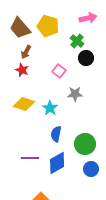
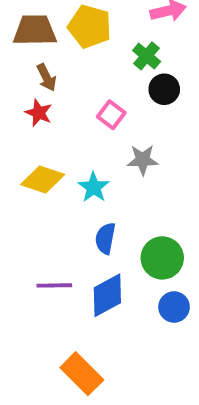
brown trapezoid: (20, 28) -> (35, 30), turned 130
brown arrow: (26, 52) -> (47, 77), turned -56

